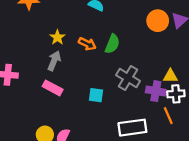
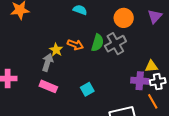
orange circle: (158, 21) -> (124, 18), moved
yellow star: (57, 37) -> (56, 50), moved
gray cross: (128, 78) -> (115, 44), moved, turned 35
cyan square: (96, 95) -> (87, 89), turned -32

